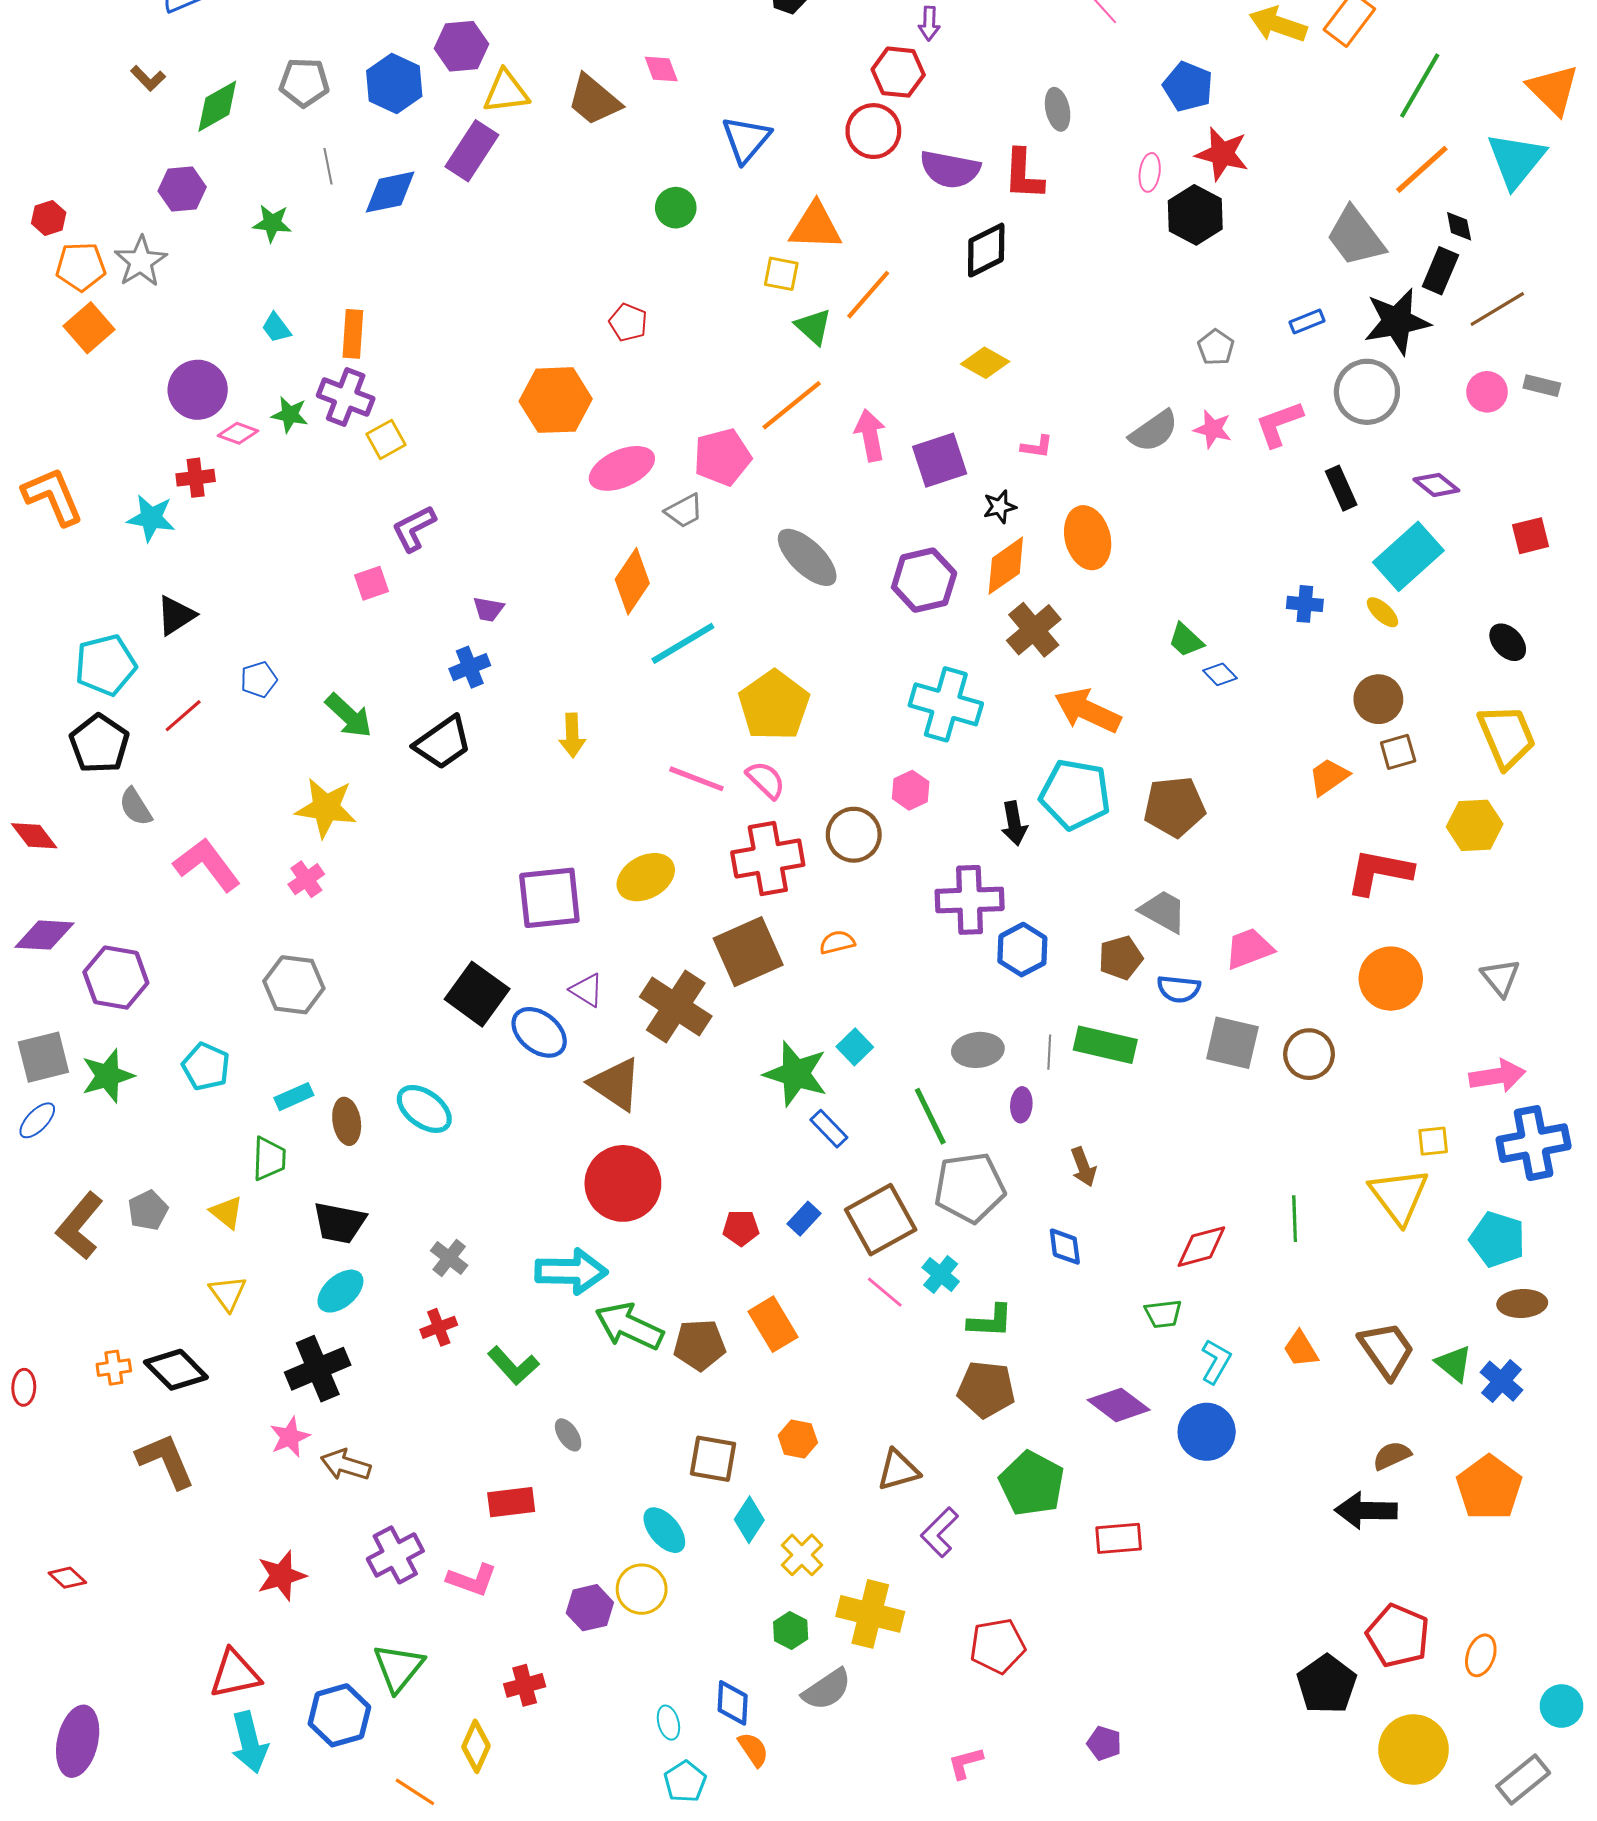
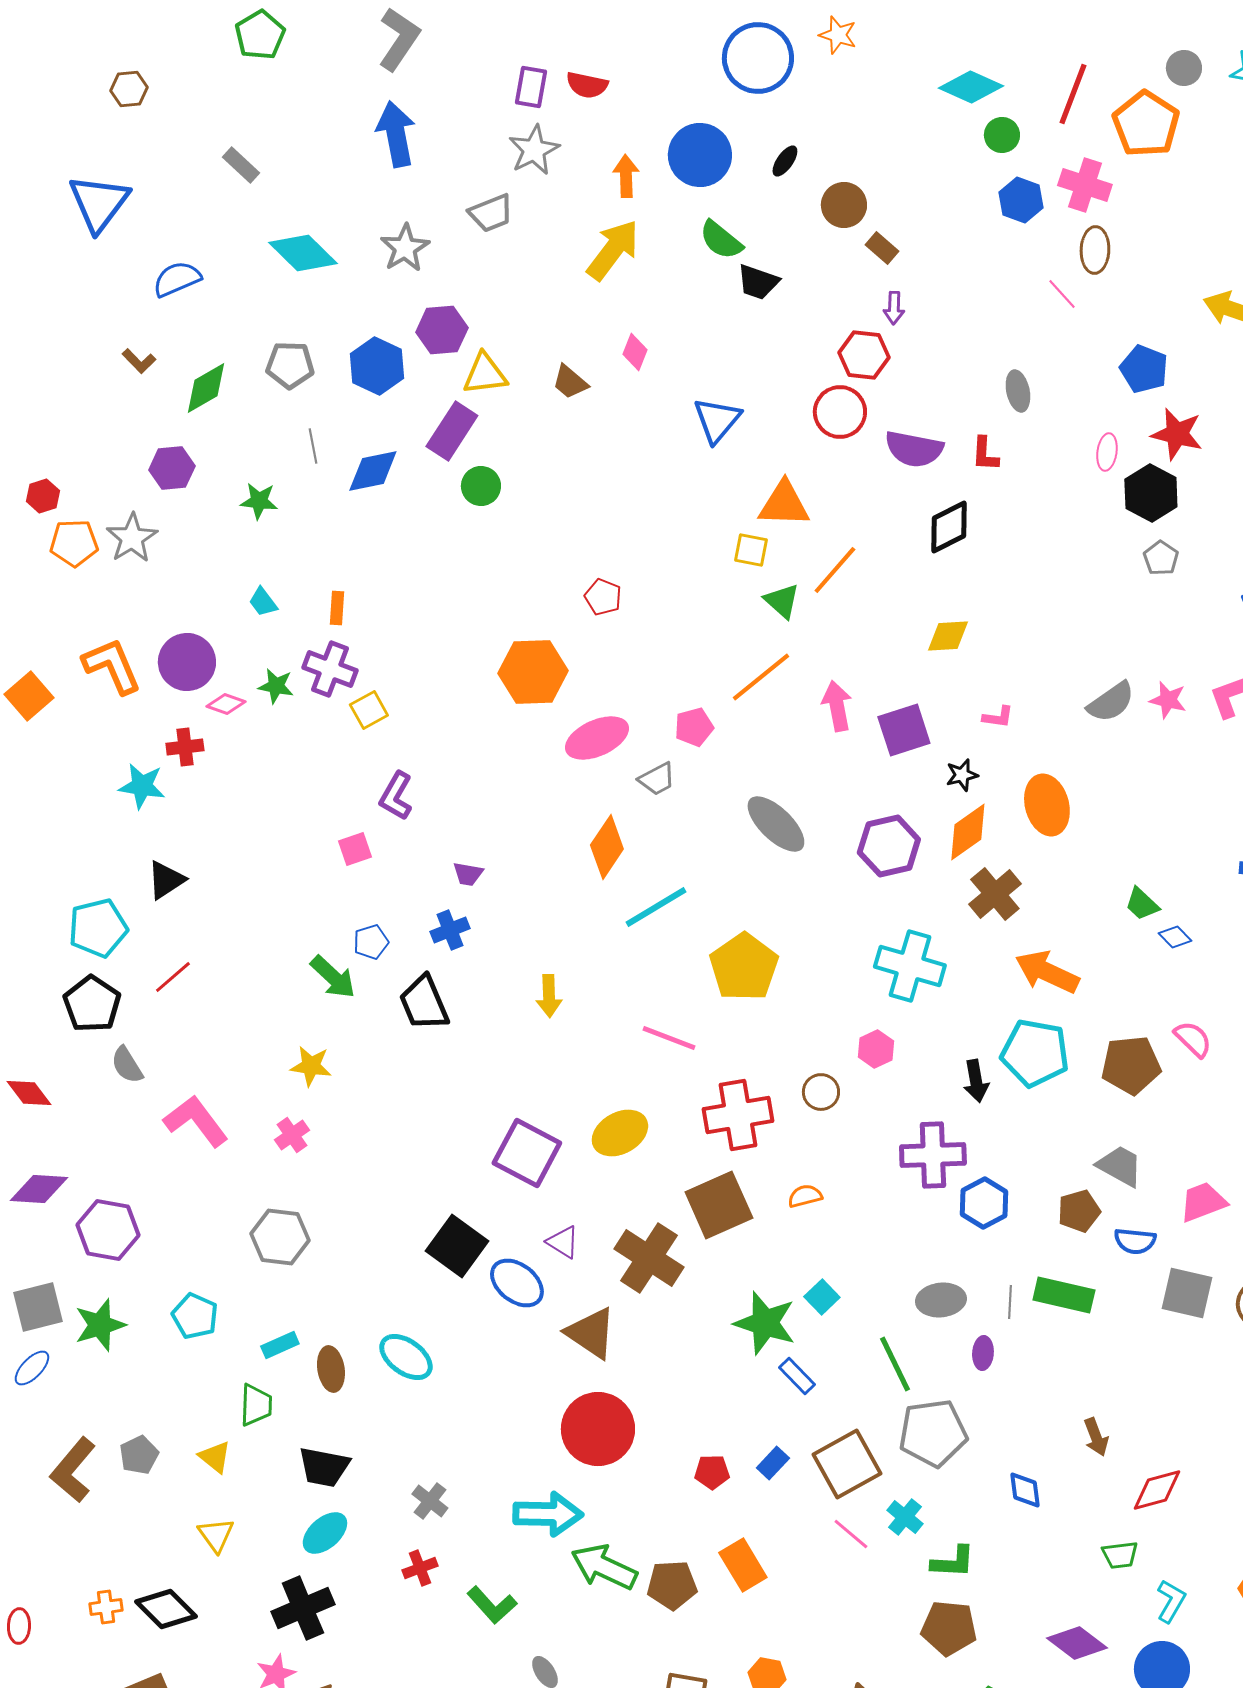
pink diamond: (661, 69) -> (635, 352), turned 42
brown trapezoid: (594, 100) -> (570, 382), size x0.7
red L-shape: (1023, 175) -> (985, 454), size x0.7
green circle: (676, 208) -> (481, 486), moved
orange square: (89, 328) -> (29, 696), moved
orange rectangle: (353, 334) -> (337, 608), size x0.7
gray pentagon: (1216, 347) -> (1161, 558), moved
yellow diamond: (985, 363) -> (948, 636), turned -33
pink pentagon: (722, 457) -> (694, 727), size x0.7
orange L-shape: (53, 496) -> (112, 666), moved
purple L-shape: (414, 528) -> (396, 796), turned -33
blue pentagon: (259, 680) -> (371, 942), moved
black trapezoid: (443, 743) -> (424, 1003), turned 102
pink semicircle: (766, 780) -> (1193, 1039), moved
yellow star: (326, 808) -> (311, 1066), size x0.7
brown circle: (854, 835) -> (821, 1092), size x0.7
purple square: (549, 898) -> (527, 1153), turned 34
brown arrow: (1083, 1167) -> (1096, 1437), moved

